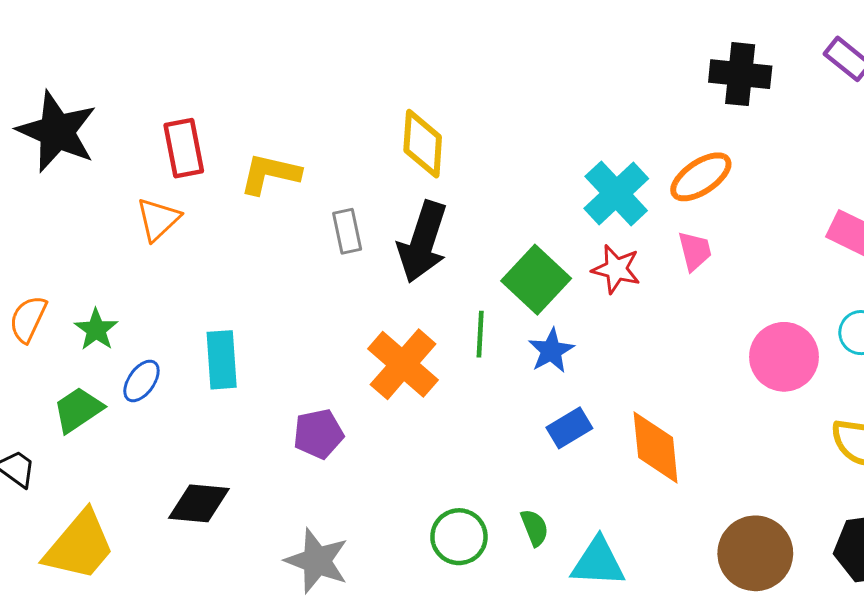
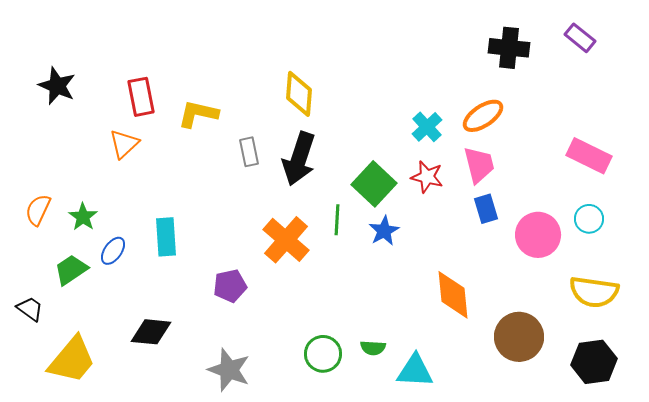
black star: (57, 132) -> (57, 86), size x0.7
cyan cross: (616, 194) -> (427, 127), size x0.7
pink trapezoid: (695, 251) -> (479, 165), size x1.4
blue rectangle: (569, 428) -> (486, 209), moved, turned -76
green semicircle: (535, 528) -> (373, 348), turned 115
brown circle: (755, 553) -> (519, 337), moved

